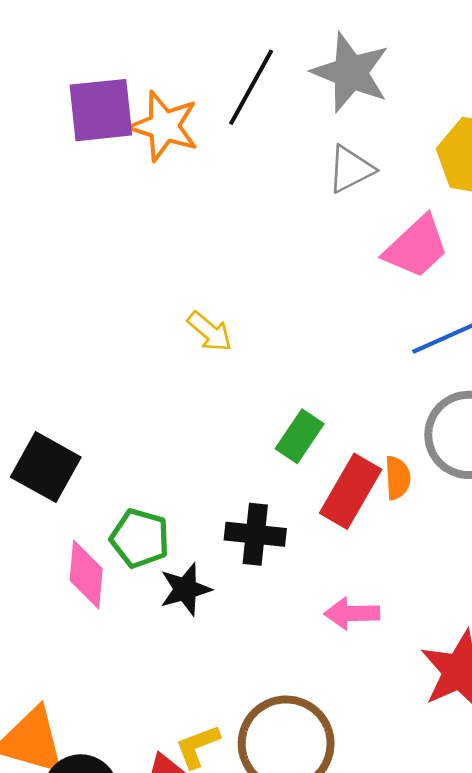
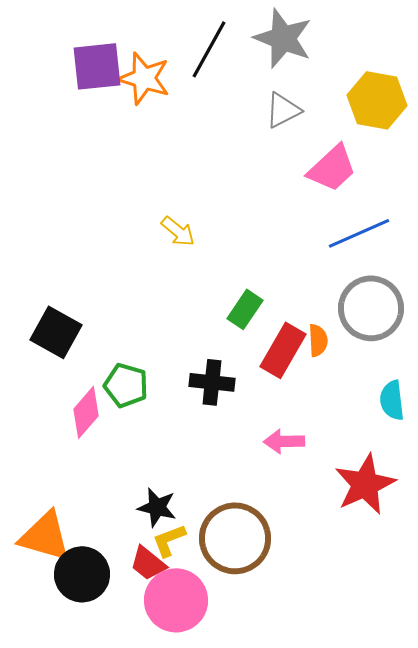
pink diamond: (86, 575) -> (86, 412), turned 36
black star: (185, 589) -> (157, 507), moved, turned 30

